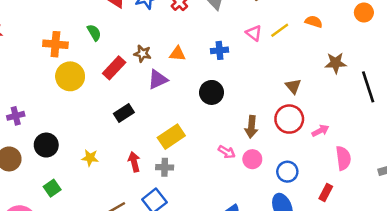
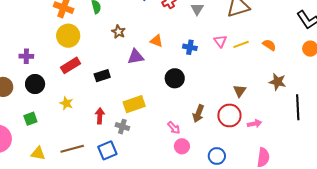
brown star: (143, 54) -> (118, 32), moved
red rectangle: (114, 68) -> (70, 65), moved
purple cross: (16, 116) -> (26, 56), moved
pink arrow: (320, 131) -> (255, 124), moved
pink circle: (252, 159) -> (182, 146), moved

